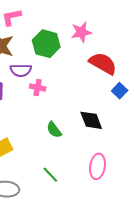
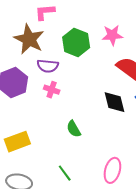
pink cross: (38, 88) -> (52, 90), moved
black diamond: (91, 120) -> (115, 102), moved

